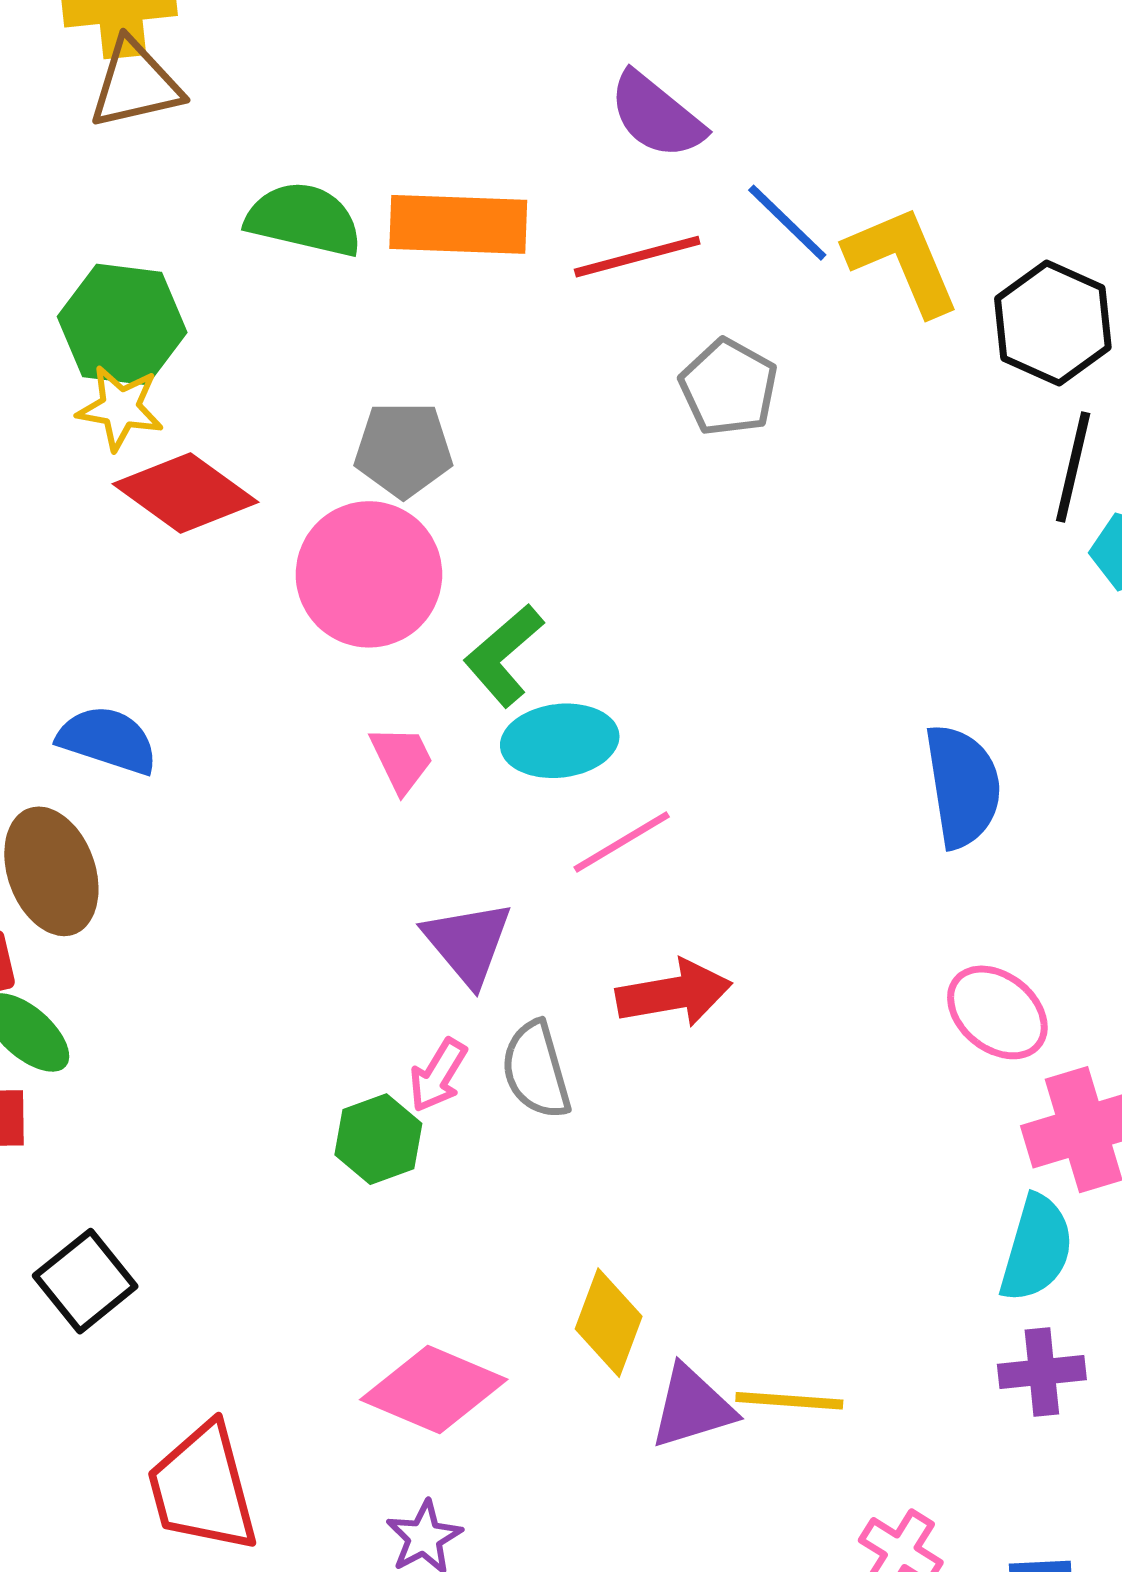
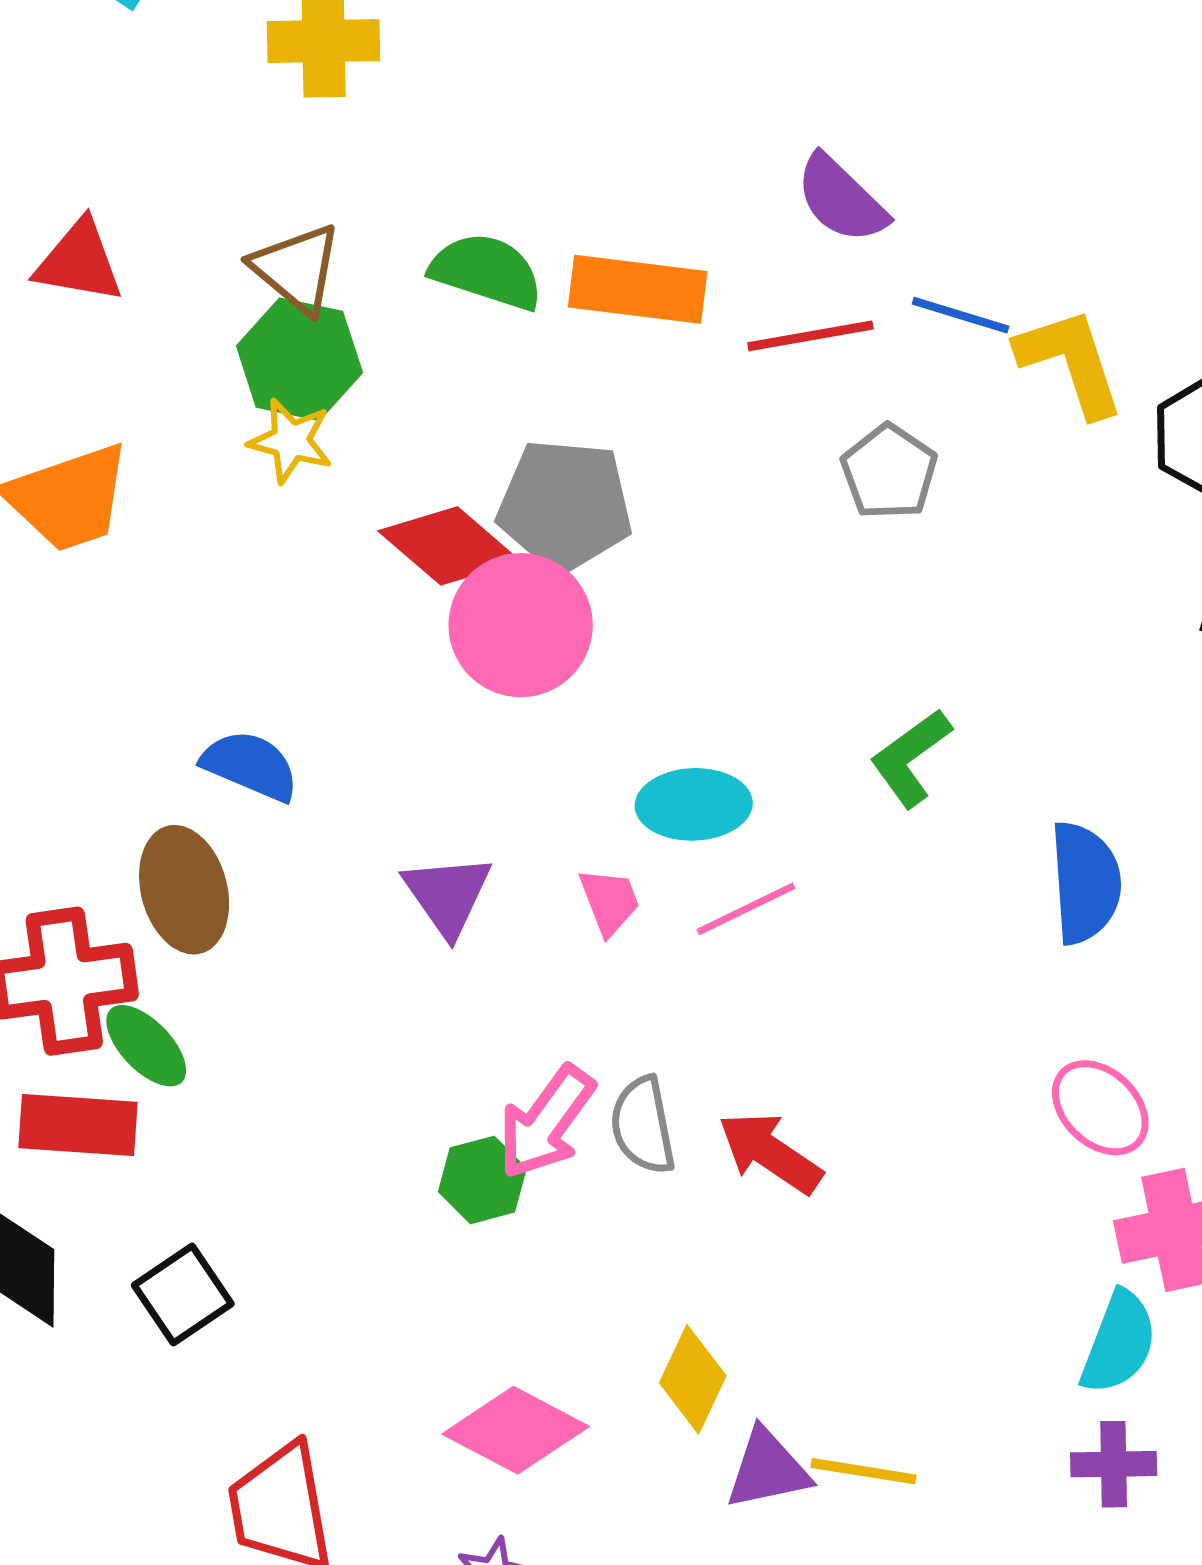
brown triangle: (135, 84) -> (297, 269), moved, turned 48
blue line: (787, 223) -> (961, 315), turned -32
gray pentagon: (403, 450) -> (565, 506), size x1.4
red diamond: (185, 493) -> (449, 546), moved
green L-shape: (504, 655) -> (911, 758), moved
pink trapezoid: (402, 759) -> (609, 901), moved
purple triangle: (468, 943) -> (448, 895), moved
red arrow: (674, 993) -> (770, 1153), moved, turned -141
pink arrow: (438, 1075) -> (546, 1122), size x1.6

